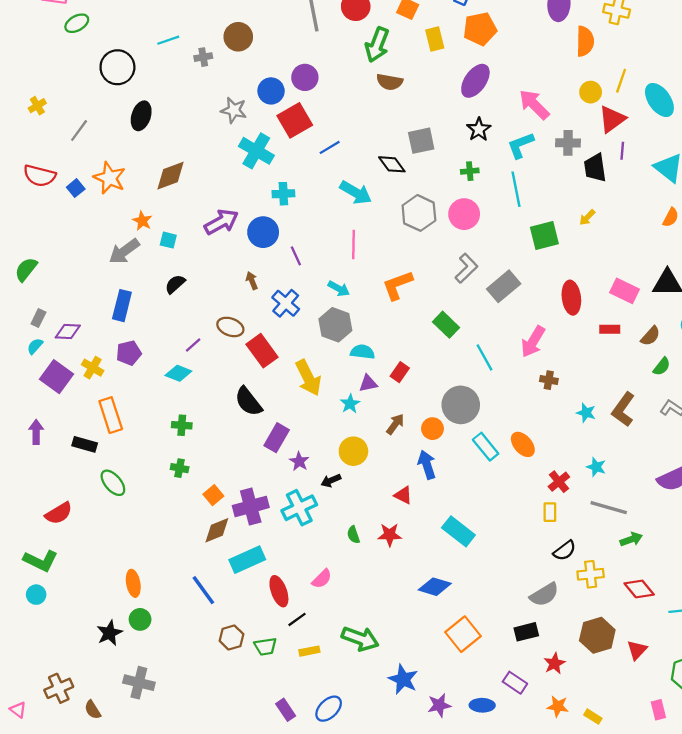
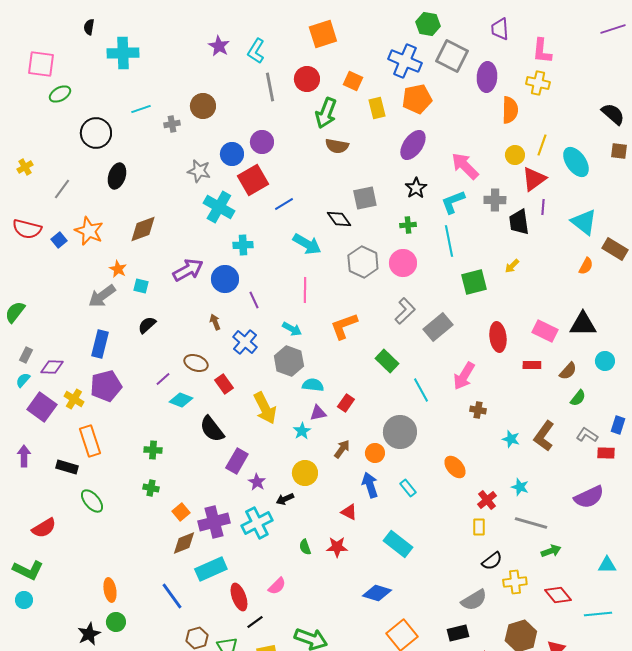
red rectangle: (262, 351) -> (224, 384), size x0.7
purple pentagon: (129, 353) -> (106, 386), size x1.4
cyan diamond: (178, 373) -> (181, 400), moved
cyan rectangle: (486, 447) -> (408, 488), moved, size x0.7

